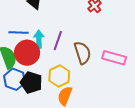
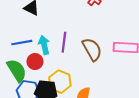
red circle: (27, 53) -> (35, 62), size x0.6
yellow hexagon: (59, 76) -> (60, 82), moved

